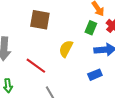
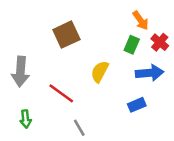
brown square: (40, 20) -> (66, 35), turned -35

